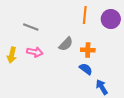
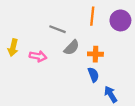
gray line: (31, 27) -> (58, 29), moved
yellow arrow: (12, 55) -> (13, 48), moved
blue semicircle: (86, 69) -> (93, 75), turned 32

